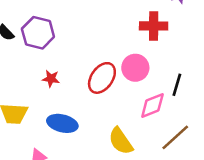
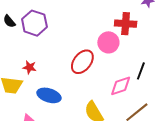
pink circle: (135, 68) -> (108, 42), moved
red star: (51, 79) -> (30, 67), moved

